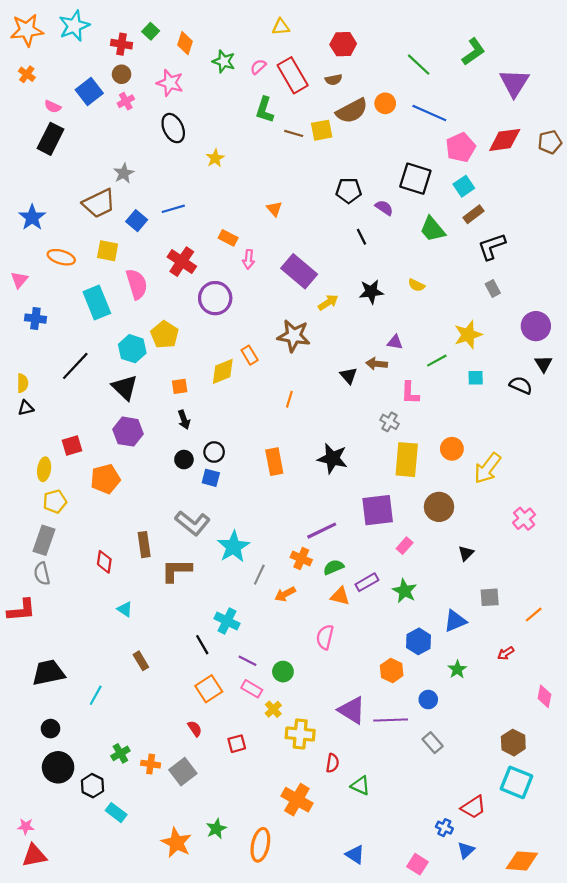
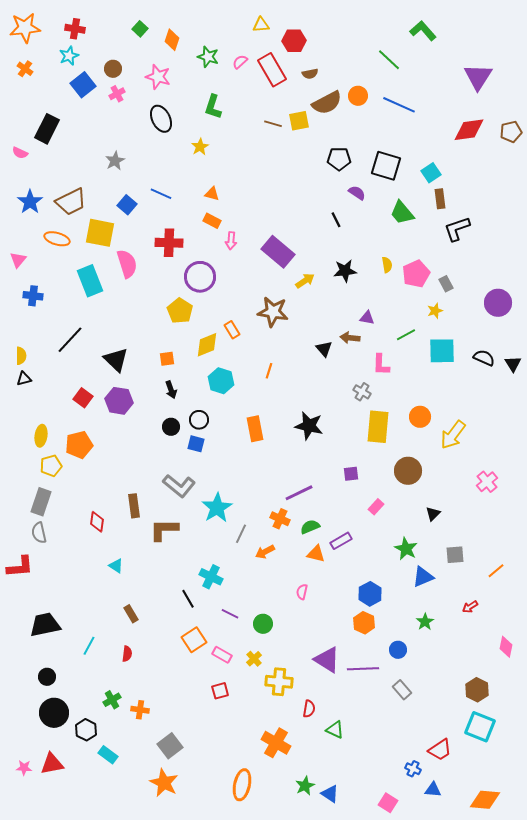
cyan star: (74, 26) -> (69, 56), moved, size x0.7
red cross: (122, 44) -> (75, 29), moved
red hexagon: (343, 44) -> (294, 41), moved
green L-shape: (473, 52) -> (423, 31), moved, turned -96
pink semicircle: (53, 107) -> (20, 153), moved
green L-shape: (265, 110) -> (213, 107), moved
pink pentagon: (461, 147) -> (416, 274), moved
black pentagon: (349, 190) -> (339, 159), moved
brown trapezoid: (99, 203) -> (71, 202), moved
blue line: (173, 209) -> (161, 194), turned 40
orange triangle: (274, 209) -> (212, 194), moved, turned -35
brown rectangle: (473, 214) -> (440, 199), turned -60
yellow square: (108, 251) -> (100, 233), size x1.4
red cross: (182, 262) -> (169, 243), turned -32
yellow semicircle: (416, 285) -> (387, 265), turned -126
gray rectangle: (493, 288) -> (446, 284), moved
yellow pentagon: (165, 335) -> (180, 311), moved
yellow star: (468, 335) -> (435, 311), size x0.6
cyan hexagon: (132, 349) -> (221, 381), moved
black triangle: (543, 364) -> (513, 364), moved
cyan square: (476, 378) -> (442, 351), size x1.8
red square: (72, 446) -> (83, 398), moved, turned -36
orange pentagon: (105, 479) -> (79, 445), moved
purple square: (378, 510) -> (351, 474), size x0.5
green star: (405, 591) -> (406, 549), moved
pink semicircle: (325, 637) -> (302, 592), size x0.7
blue hexagon: (419, 641) -> (370, 594), moved
pink rectangle: (252, 689) -> (222, 655), moved
red semicircle: (195, 729) -> (127, 654), moved, turned 42
gray square: (183, 772) -> (170, 746), moved
green star: (216, 829) -> (305, 786), moved
blue triangle: (466, 850) -> (433, 790), turned 48
red triangle: (34, 856) -> (52, 764), moved

